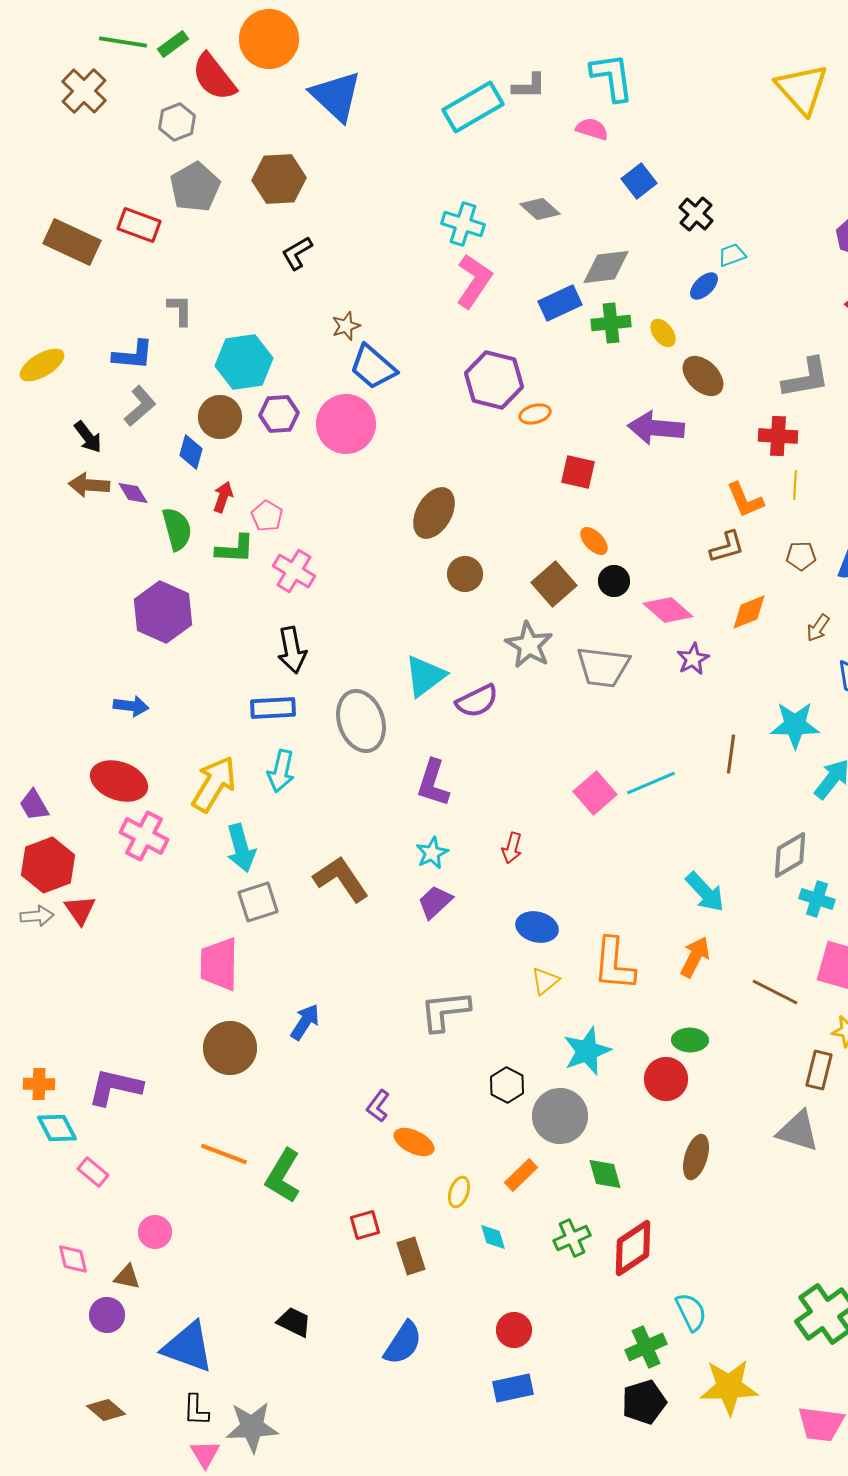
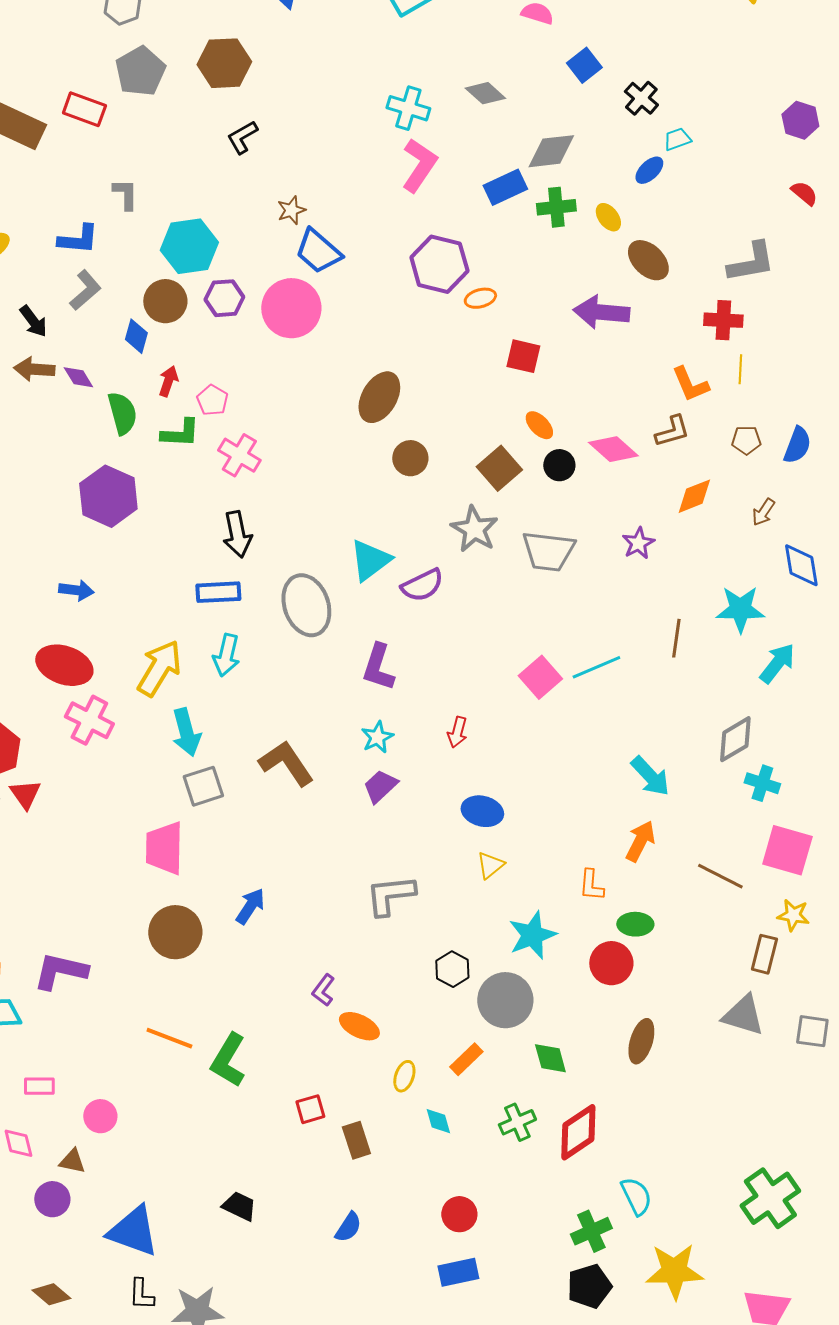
pink diamond: (668, 610) -> (613, 449), moved
orange L-shape: (614, 964) -> (591, 885), moved, size x0.6
pink rectangle: (93, 1172) -> (39, 1086), moved, turned -40
blue semicircle: (403, 1343) -> (348, 1227), size x0.7

